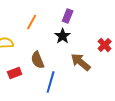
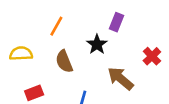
purple rectangle: (68, 16) -> (117, 22), moved
brown semicircle: (38, 60) -> (64, 61), moved

